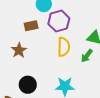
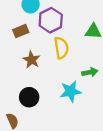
brown star: (19, 50) -> (31, 60), moved
green arrow: (87, 56) -> (90, 72), moved, turned -128

